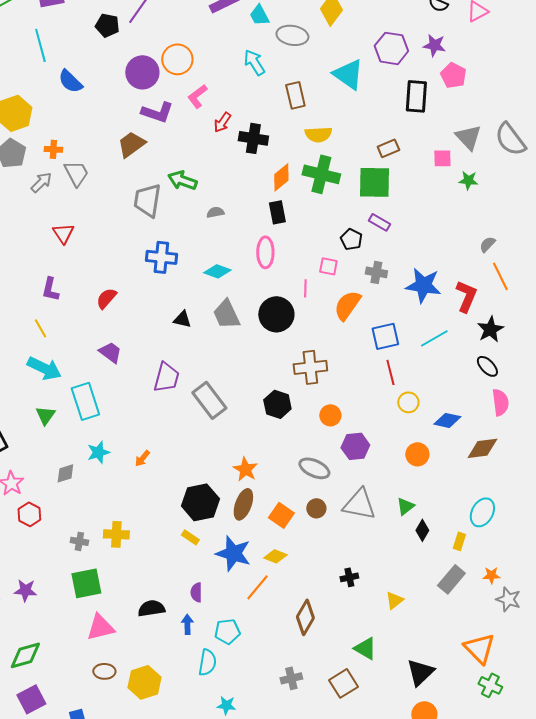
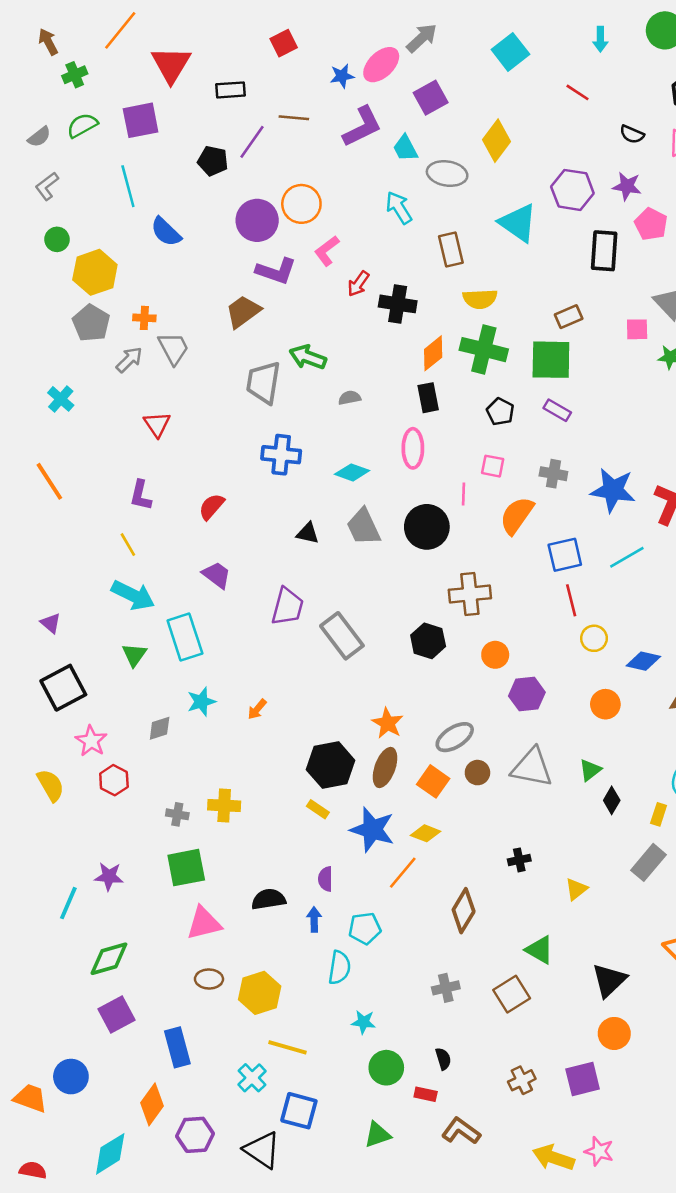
black pentagon: (351, 239) -> (500, 412), moved
gray ellipse: (314, 468) -> (455, 737), moved, turned -56

